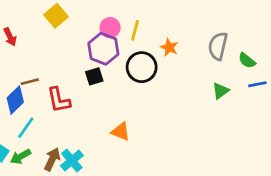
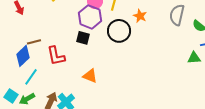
black square: (94, 76) -> (83, 38), turned 32
green triangle: (221, 91) -> (194, 58), moved, turned 32
orange triangle: (121, 132) -> (90, 76), moved

